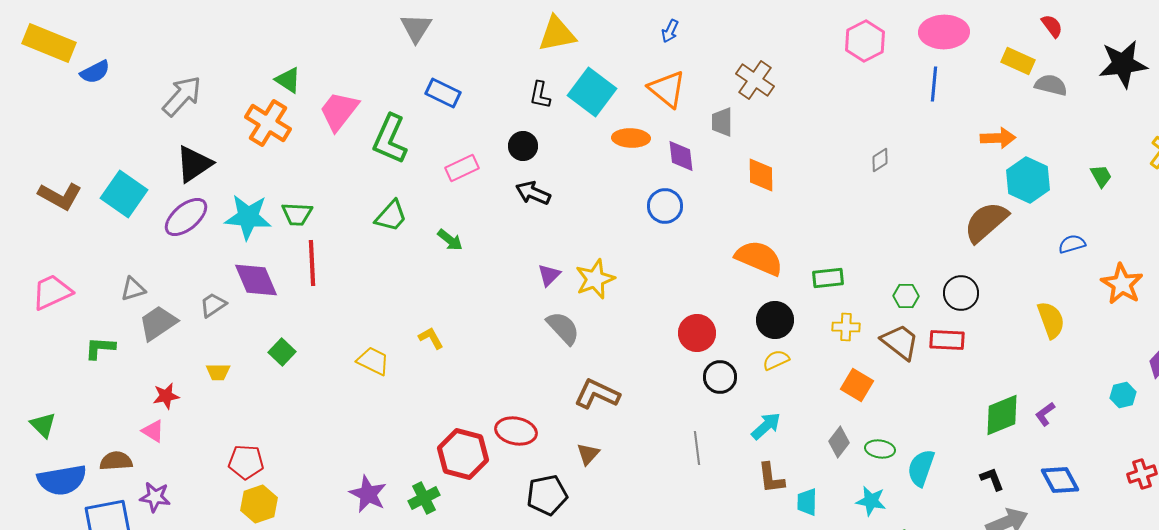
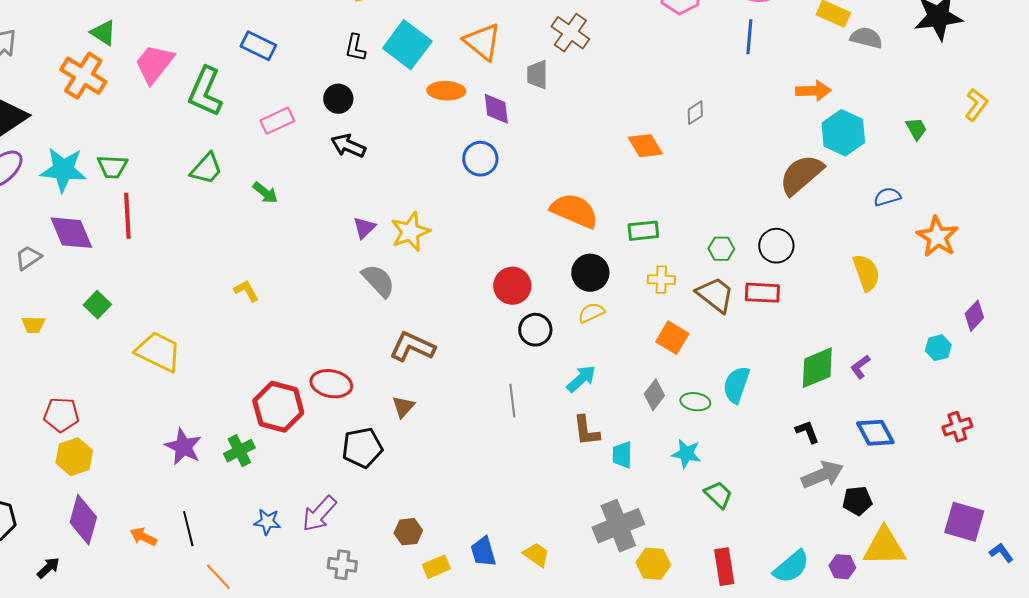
orange diamond: (761, 175) -> (645, 146), moved, turned -30
yellow trapezoid: (373, 361) -> (158, 352), moved, size x1.4
cyan semicircle: (921, 468) -> (736, 385), moved

